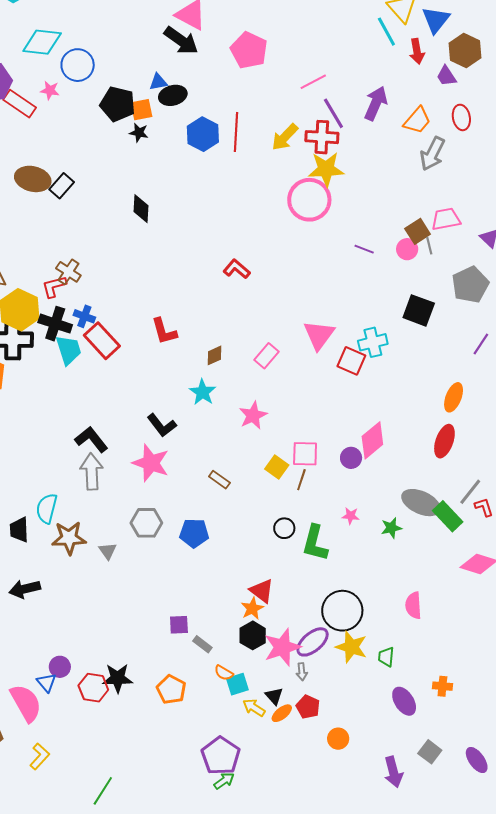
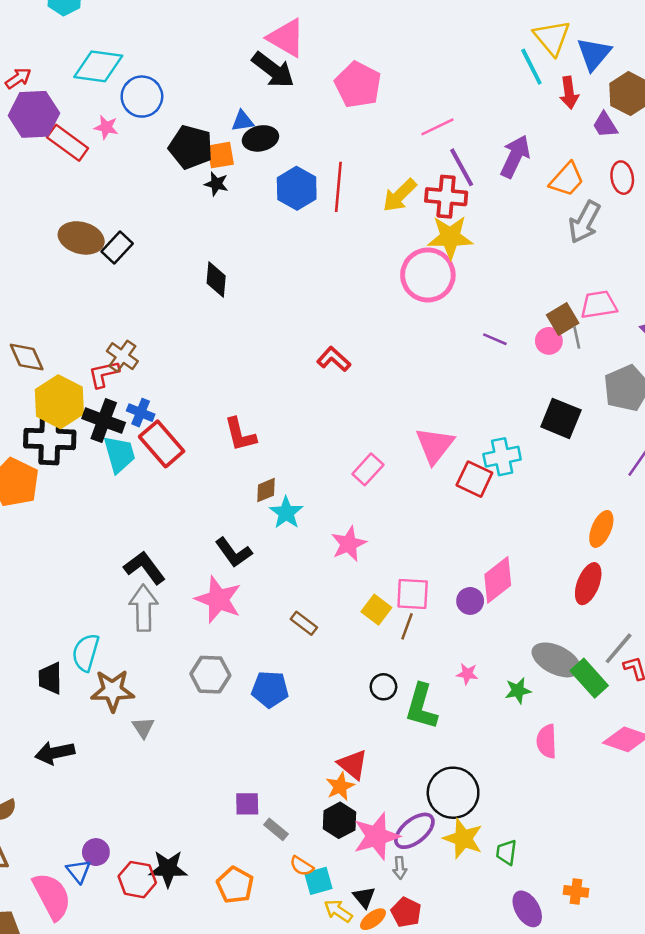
brown diamond: (214, 355) -> (266, 490), moved
gray triangle: (108, 551) -> (143, 728), moved
pink semicircle: (413, 605) -> (547, 741), moved

